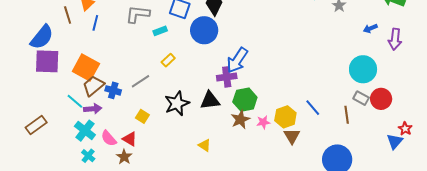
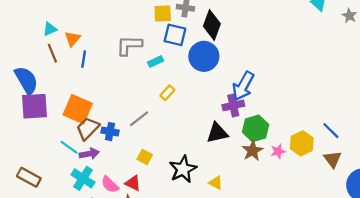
blue semicircle: (42, 37) -> (26, 80), turned -64
black star: (177, 103) -> (183, 169), moved
brown rectangle: (36, 125) -> (29, 177), turned 70
brown triangle: (292, 136) -> (333, 159), moved

